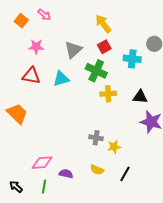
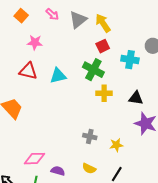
pink arrow: (44, 15) -> (52, 14), moved
gray triangle: (73, 50) -> (78, 20), moved
yellow star: (114, 147) -> (116, 145), moved

